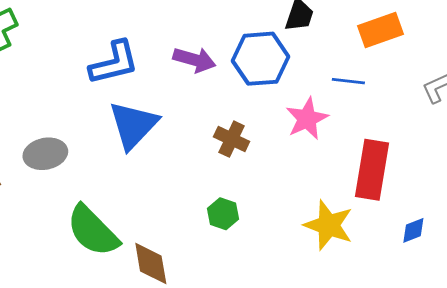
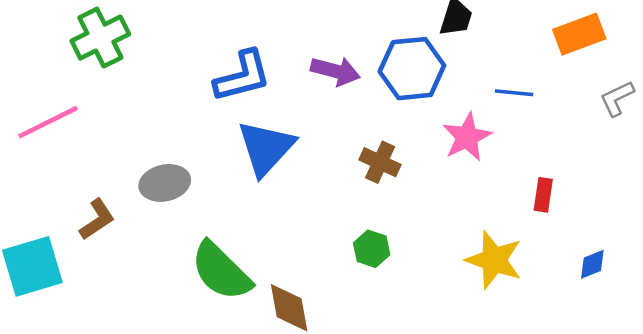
orange rectangle: (381, 30) -> (579, 34), moved
red rectangle: (372, 170) -> (543, 195), size x0.5

